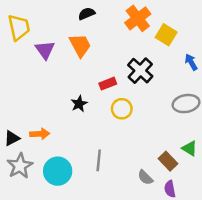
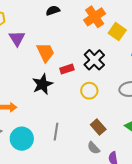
orange trapezoid: (80, 45) -> (45, 52), moved
black star: (79, 104) -> (42, 84), size x1.5
yellow circle: (122, 109) -> (89, 91), moved
brown rectangle: (168, 161) -> (98, 127), moved

